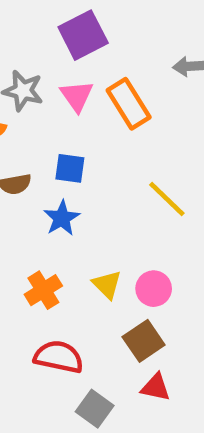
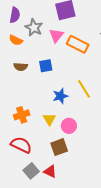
orange rectangle: (129, 104) -> (78, 44), turned -45
blue square: (70, 168) -> (46, 66), turned -32
blue star: (62, 218) -> (60, 96), moved
red triangle: (156, 387) -> (50, 171), moved

